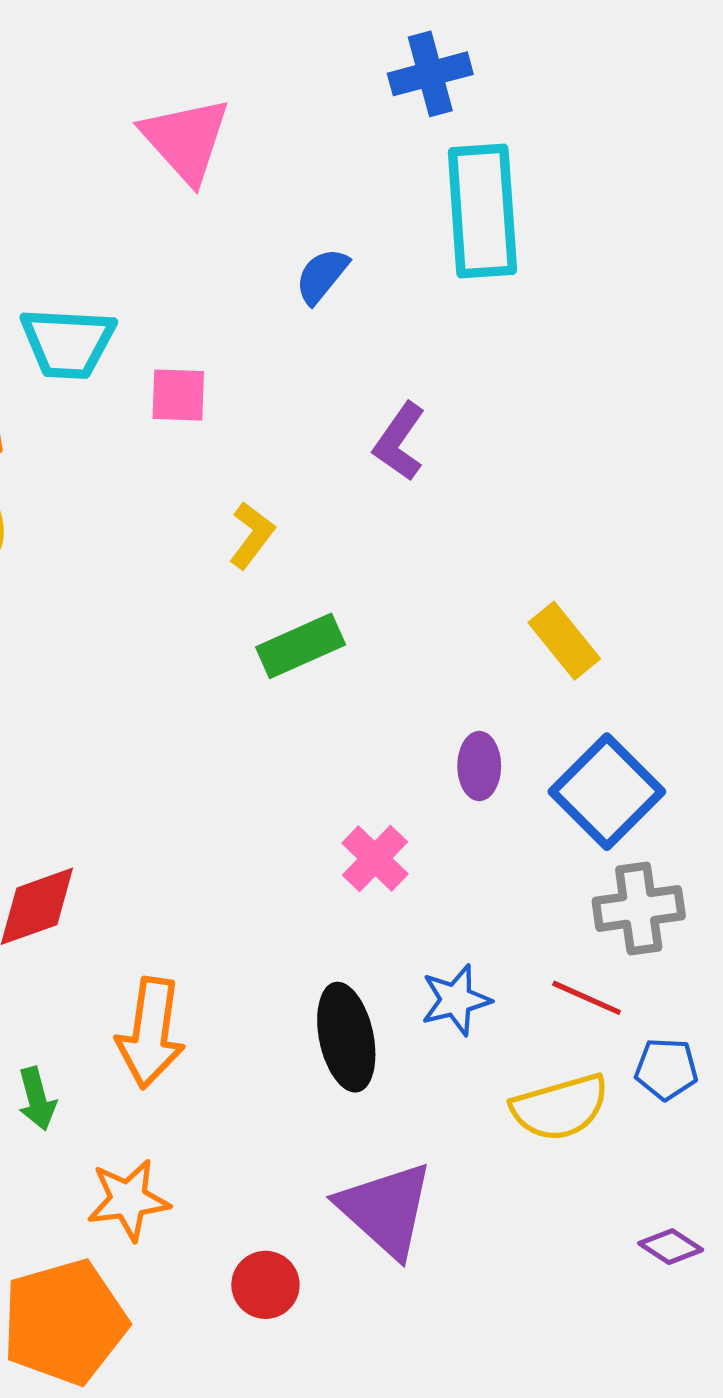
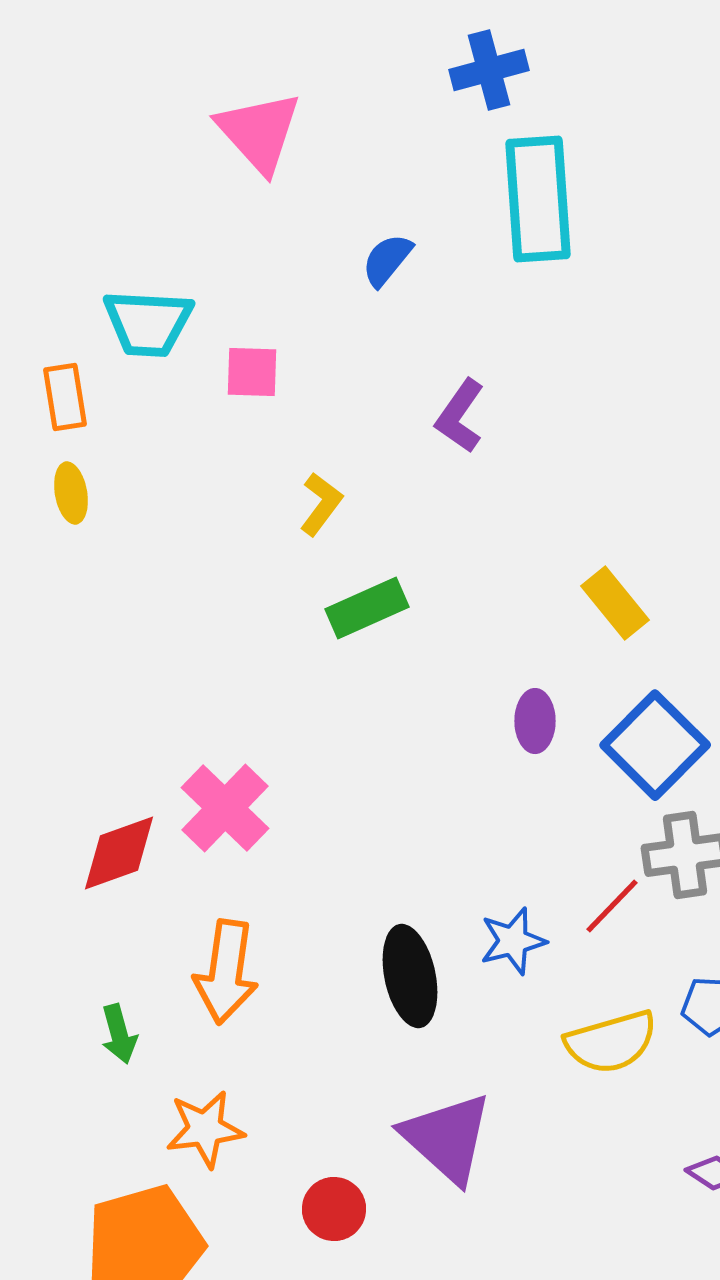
pink cross: (375, 859) -> (225, 808), moved, size x1.4
red line: (587, 998) -> (612, 906), moved, turned -70

